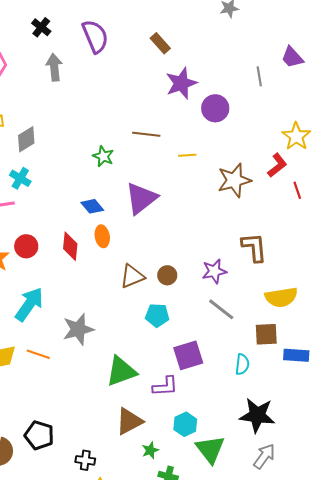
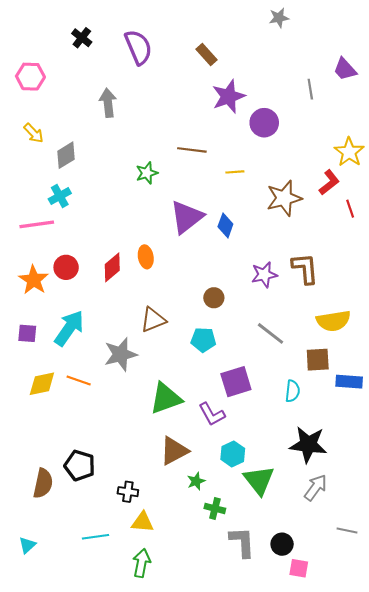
gray arrow: (54, 67) -> (108, 103), moved
green star: (103, 156) -> (147, 173), turned 30
cyan cross: (20, 178) -> (60, 196), turned 30
blue diamond: (92, 206) -> (225, 225), moved, turned 60
red diamond: (70, 246) -> (112, 267), turned 44
purple star: (214, 271) -> (264, 275), moved
brown triangle: (132, 276) -> (153, 320), moved
purple L-shape: (165, 386) -> (212, 414), turned 64

